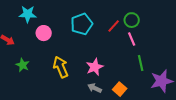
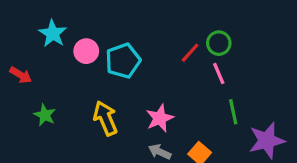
cyan star: (28, 14) -> (53, 34), turned 30
cyan pentagon: (82, 24) -> (123, 61), moved
pink circle: (44, 33) -> (86, 51), moved

